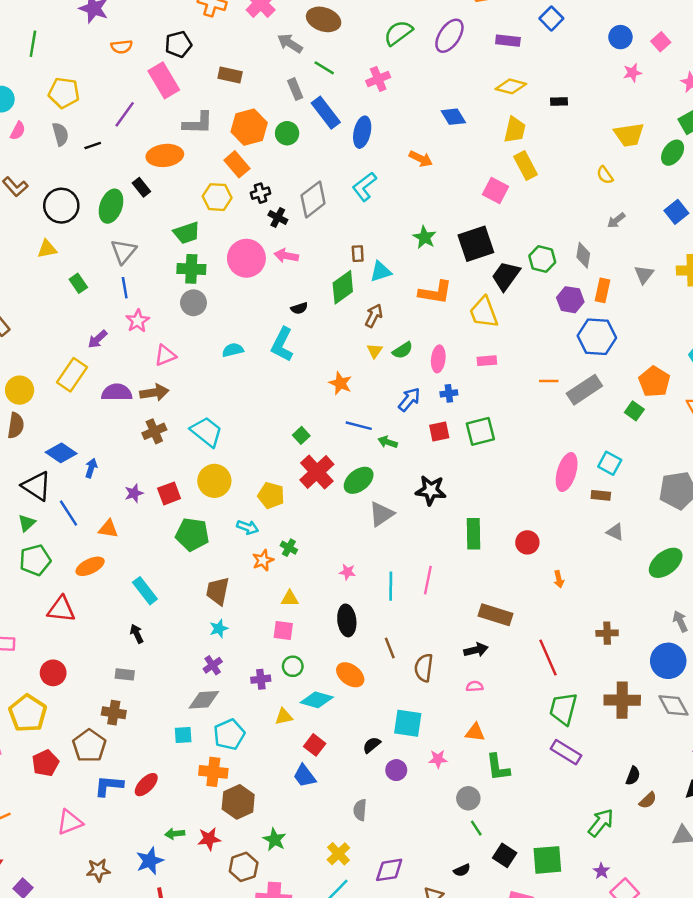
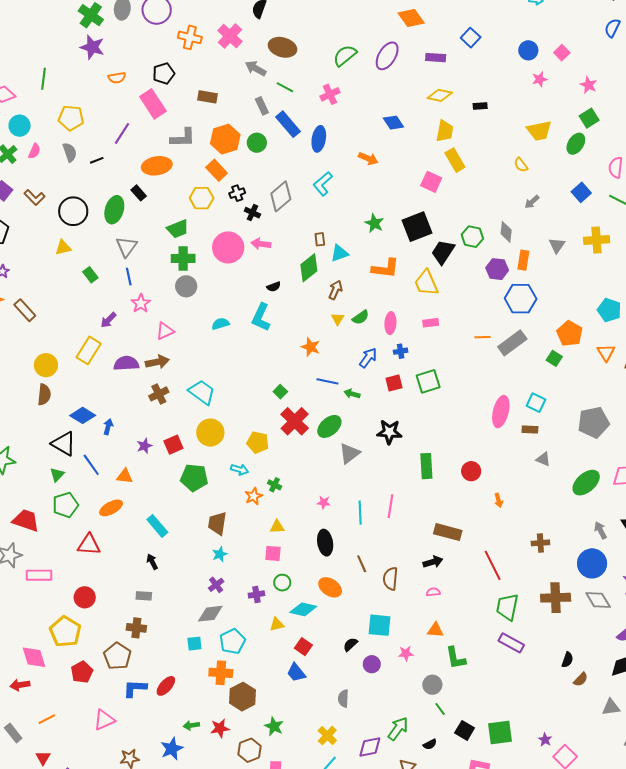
green arrow: (601, 823) -> (398, 729), moved

